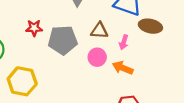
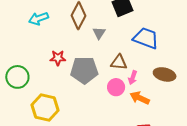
brown ellipse: (150, 26) -> (165, 74), moved
pink arrow: (124, 42) -> (133, 78), moved

